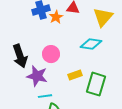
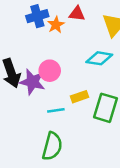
purple star: (37, 76) -> (32, 82), moved
cyan line: (45, 96) -> (56, 110), moved

